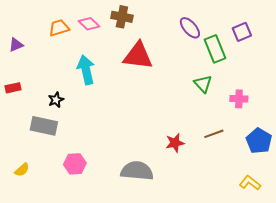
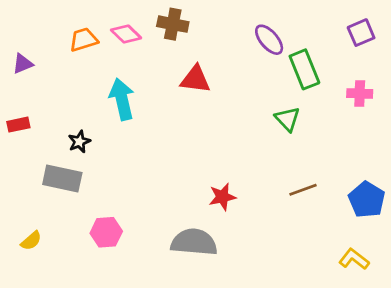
purple square: (242, 32) -> (361, 33), moved
red triangle: (138, 56) -> (195, 79), size x0.7
pink cross: (239, 99) -> (360, 93), moved
red star: (175, 143) -> (222, 197), moved

